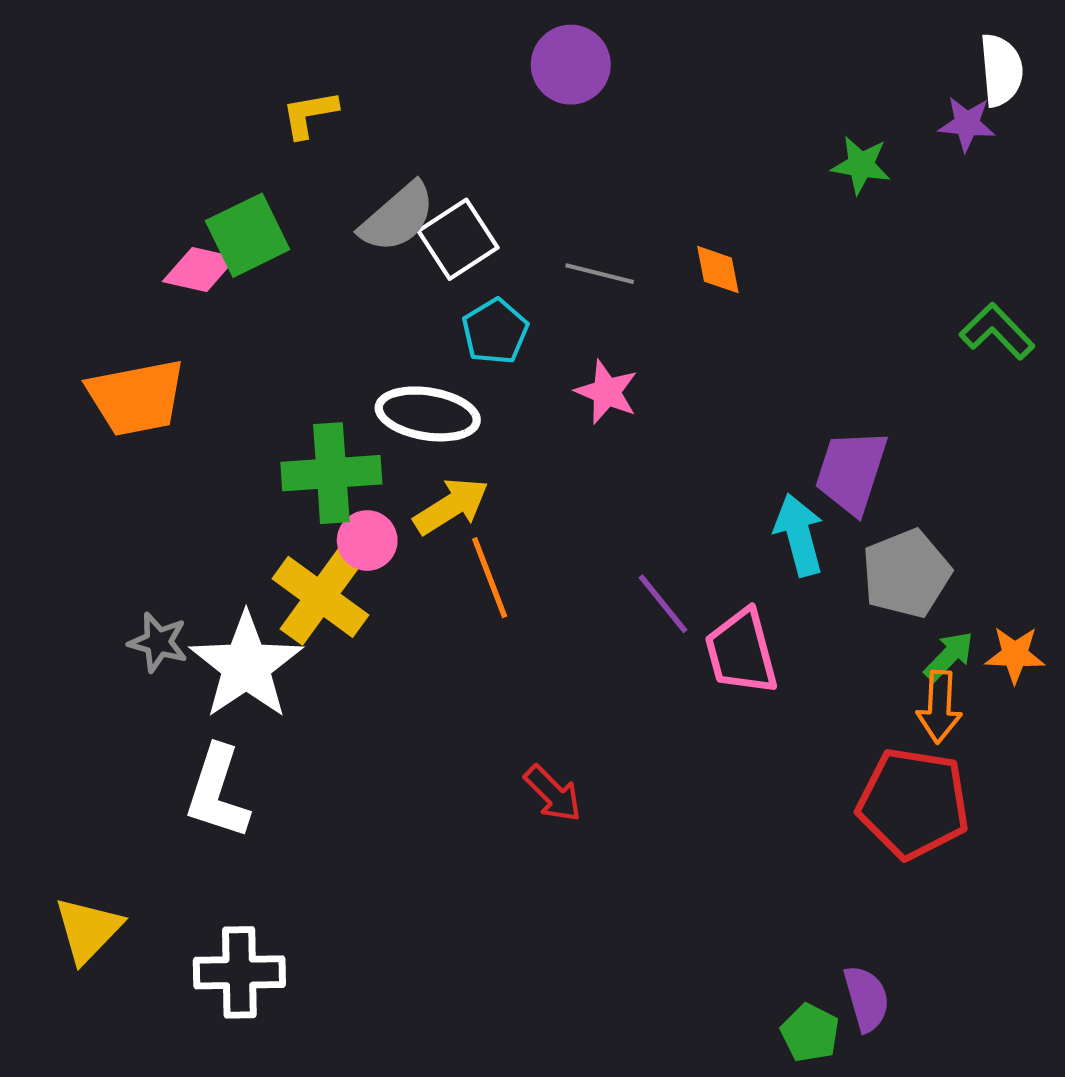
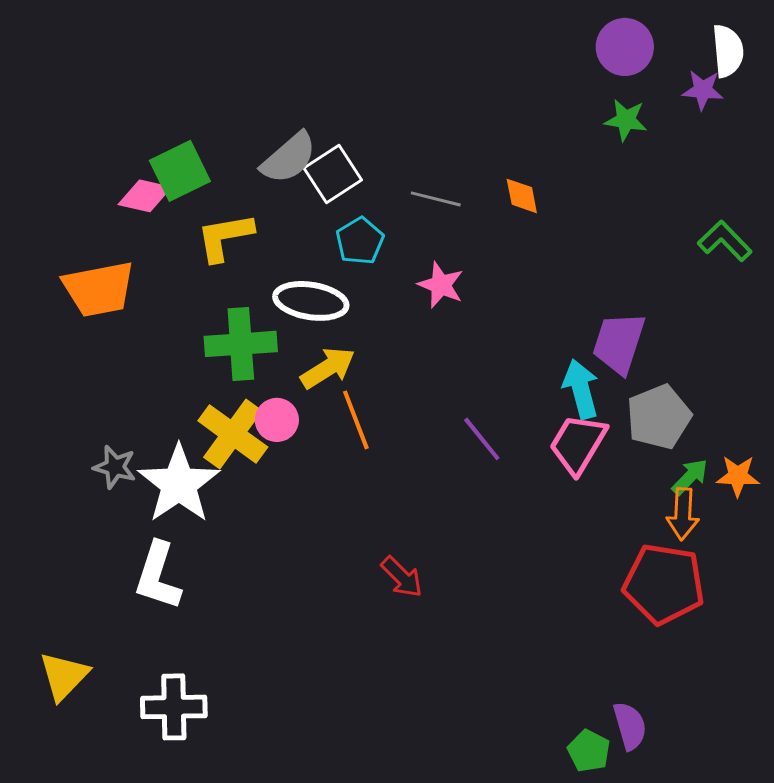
purple circle: (571, 65) -> (625, 47), moved
yellow L-shape: (309, 114) -> (225, 237), moved, size x1.4
pink circle: (367, 540) -> (277, 420), moved
pink trapezoid: (741, 652) -> (578, 444), moved, turned 46

